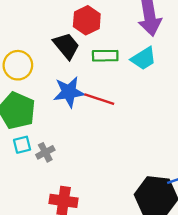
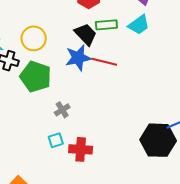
black trapezoid: (66, 46) -> (86, 34), moved
cyan square: (22, 145) -> (56, 140), moved

